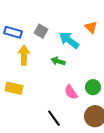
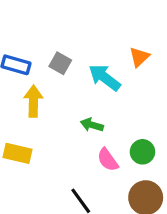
orange triangle: (91, 27) -> (139, 57), turned 32
green arrow: (58, 61) -> (92, 125), moved

